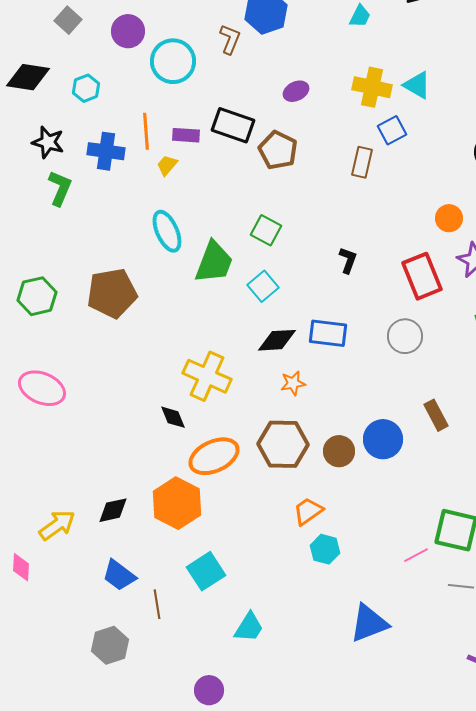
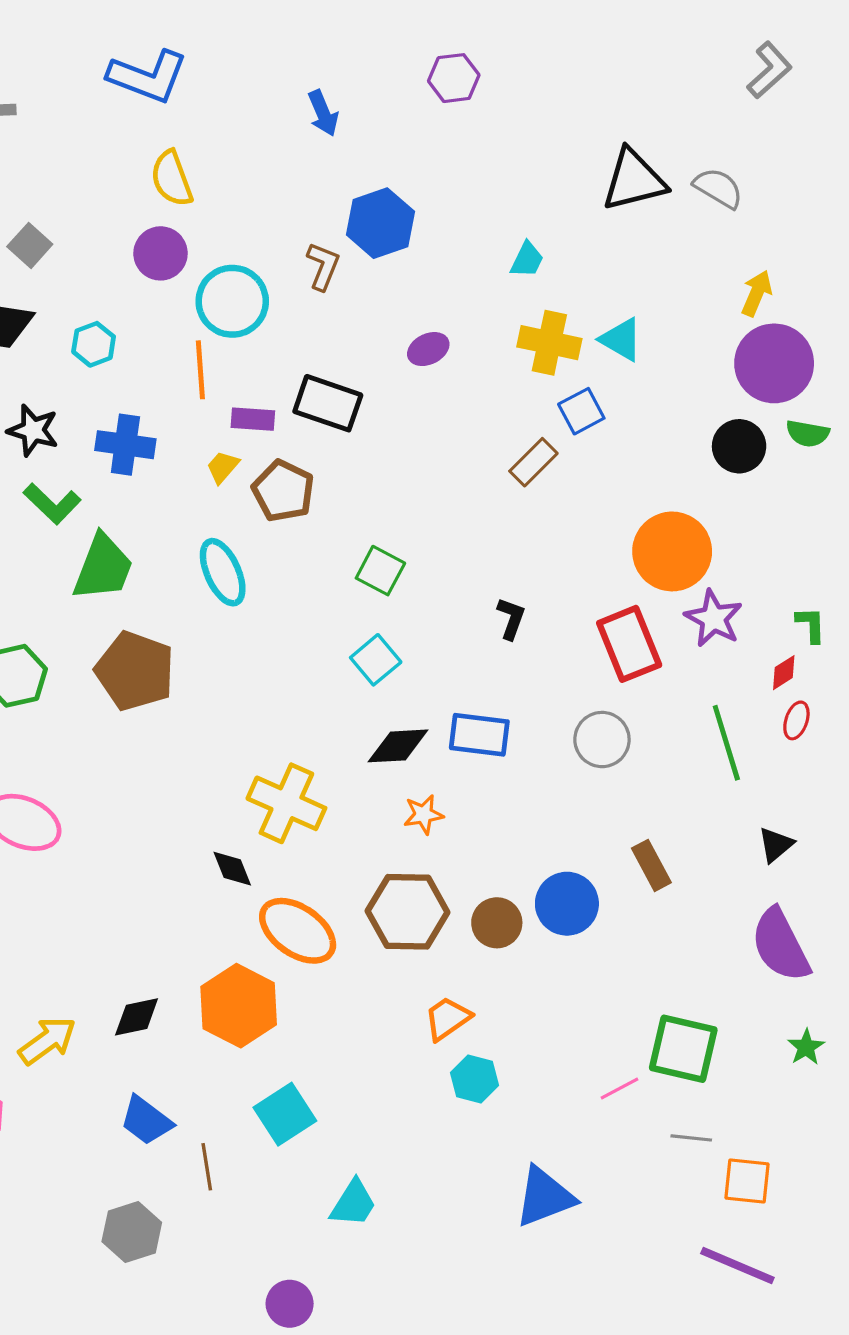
cyan trapezoid: (360, 16) -> (527, 260), moved
gray square: (68, 20) -> (30, 245), moved
orange line: (146, 131) -> (200, 370), moved
brown pentagon: (278, 150) -> (283, 491), moved
brown rectangle: (362, 162) -> (533, 462), turned 32
green L-shape: (60, 188) -> (52, 504), turned 111
orange circle: (449, 218) -> (672, 551), size x1.8
green trapezoid: (214, 262) -> (103, 567), moved
brown pentagon: (112, 293) -> (135, 671), turned 30
orange ellipse: (214, 456) -> (298, 931), turned 60

